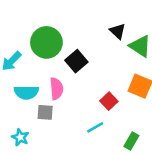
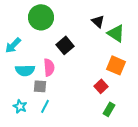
green circle: (46, 42) -> (41, 17), moved
red square: (109, 101) -> (101, 86), moved
cyan line: (95, 127) -> (45, 106), moved, turned -32

